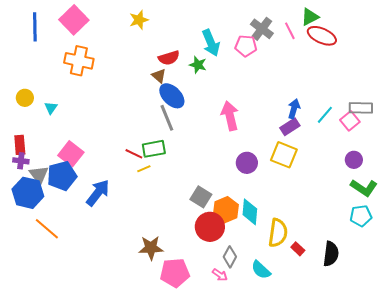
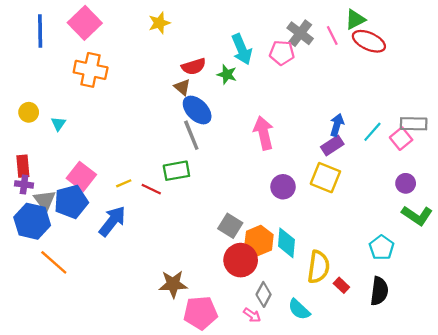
red line: (134, 154) -> (151, 189), moved
yellow line: (144, 169) -> (124, 183), moved
cyan pentagon: (361, 216) -> (382, 247), moved, turned -30

